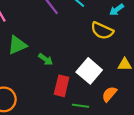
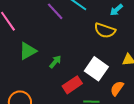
green arrow: (46, 59) -> (55, 62), turned -80
red rectangle: (62, 86) -> (72, 85), turned 48

